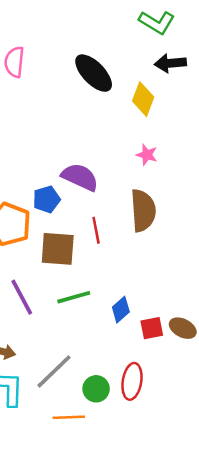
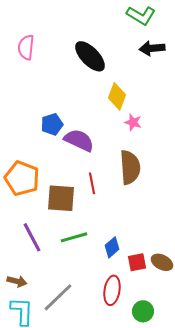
yellow diamond: (143, 99) -> (117, 96), moved
blue pentagon: (47, 199) -> (52, 124), moved
red ellipse: (132, 381) -> (112, 290), moved
green circle: (96, 389) -> (143, 311), moved

